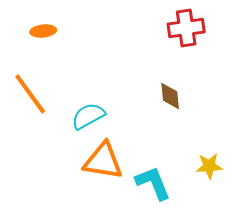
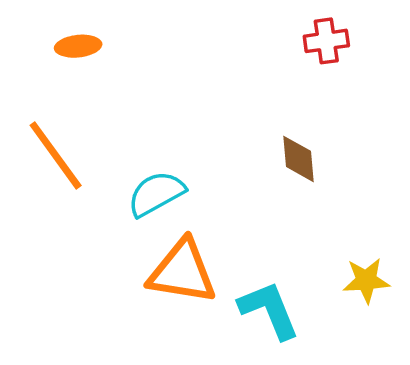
red cross: (186, 28) -> (326, 41), size x0.7

